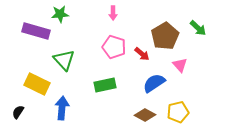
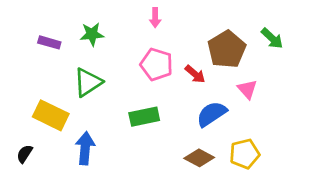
green star: (60, 14) -> (92, 34), moved
purple rectangle: (36, 31) -> (49, 42), size x0.6
green triangle: (64, 60) -> (88, 82), turned 40

